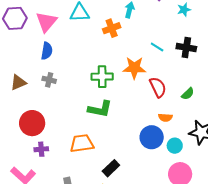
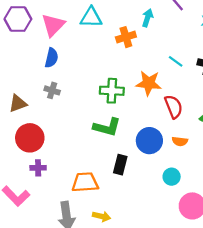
brown triangle: (18, 82) -> (18, 104), moved
blue circle: (152, 137) -> (149, 141), moved
orange trapezoid: (82, 143) -> (85, 182), moved
cyan circle: (175, 146) -> (172, 177), moved
black rectangle: (111, 168) -> (120, 165), moved, turned -36

